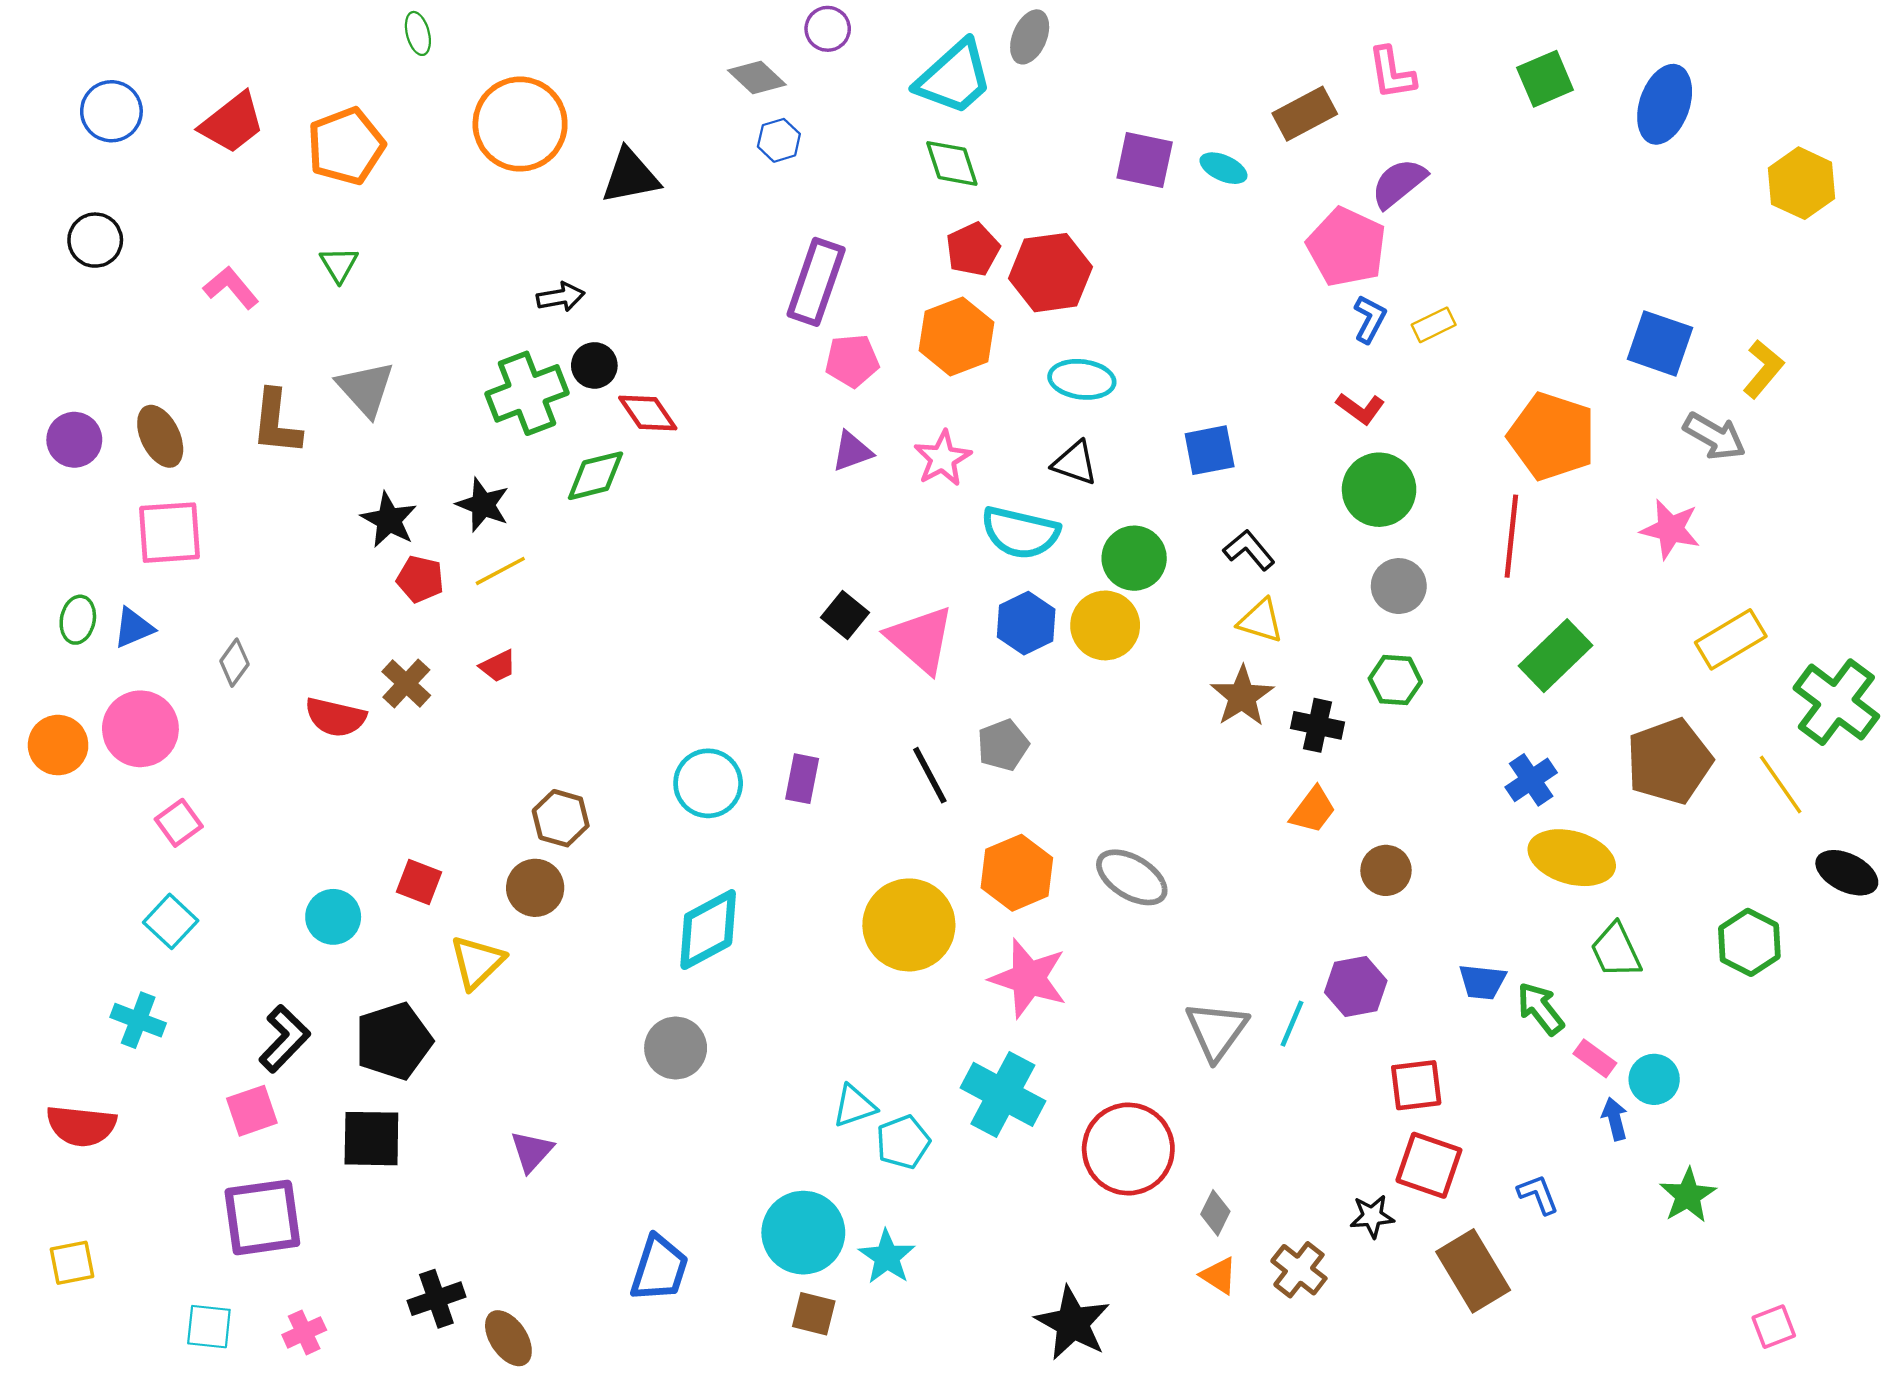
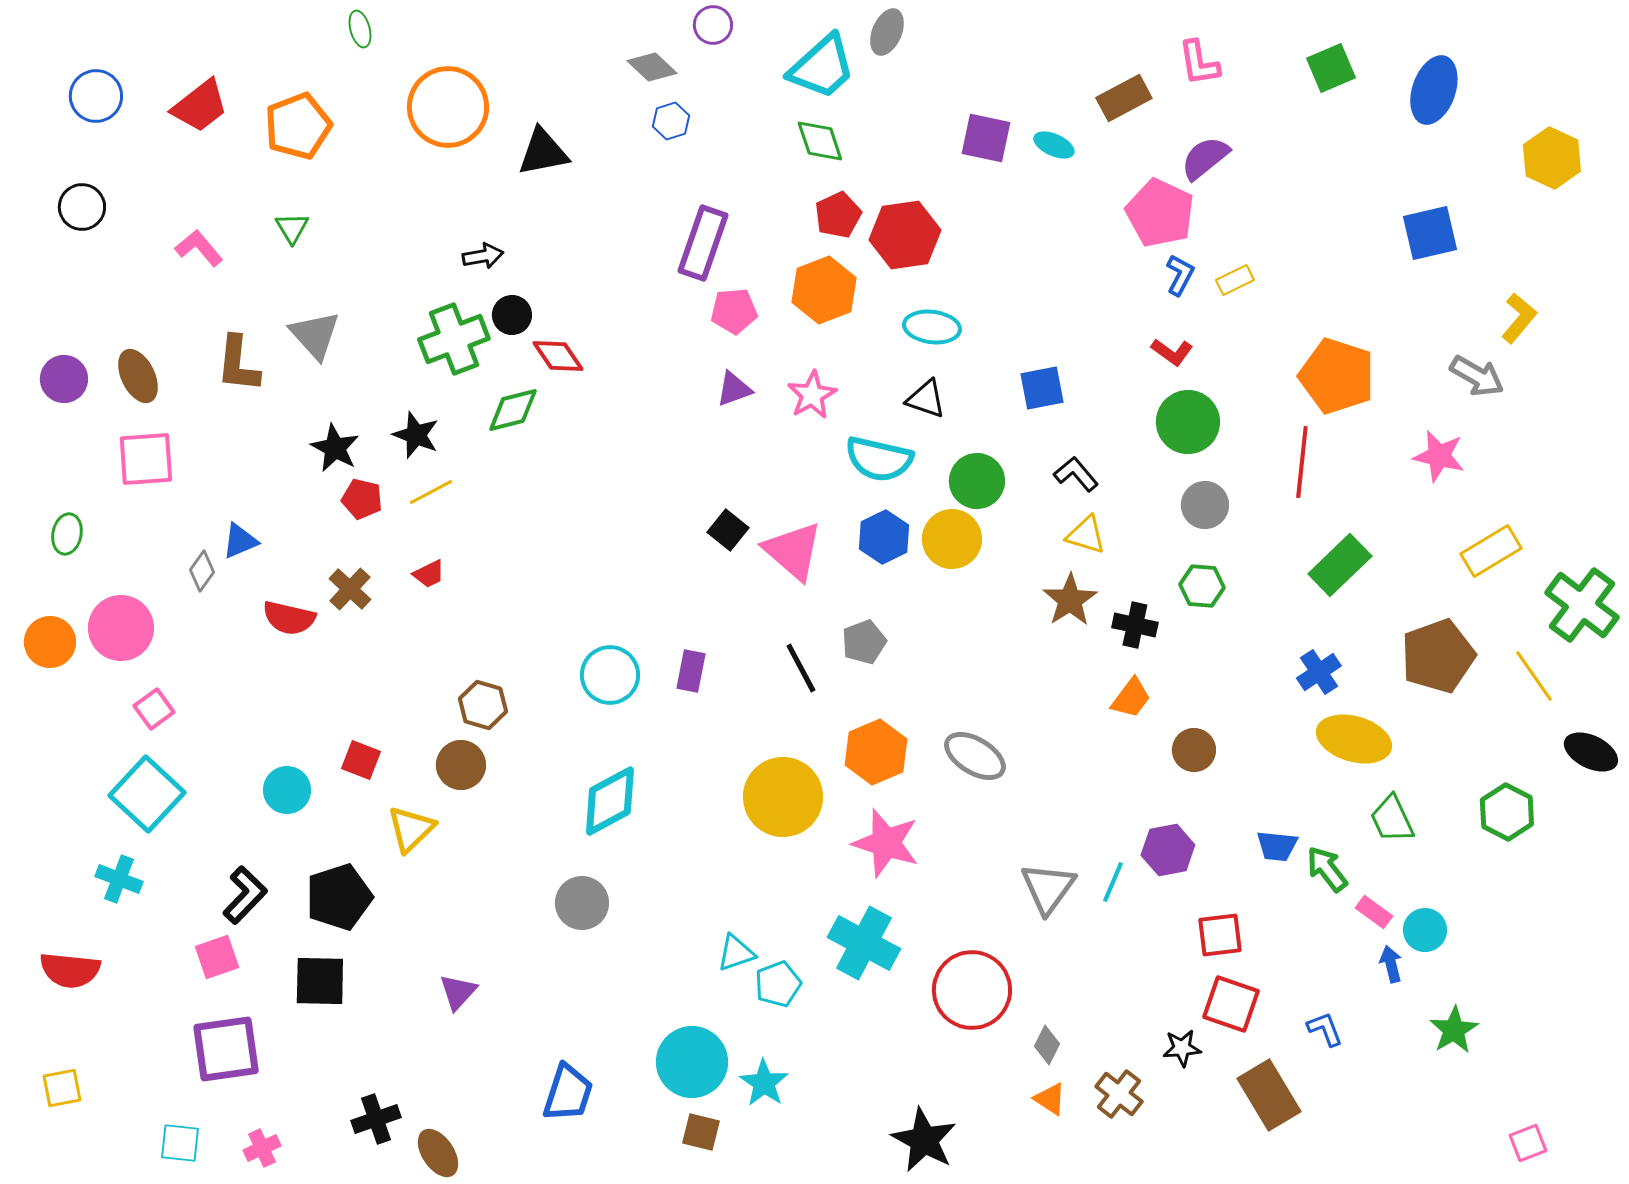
blue square: (1660, 343) -> (1430, 233), moved, turned -32
blue triangle: (133, 628) -> (240, 541), moved
cyan square: (171, 921) -> (147, 794), size x1.6

